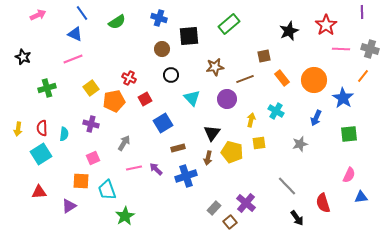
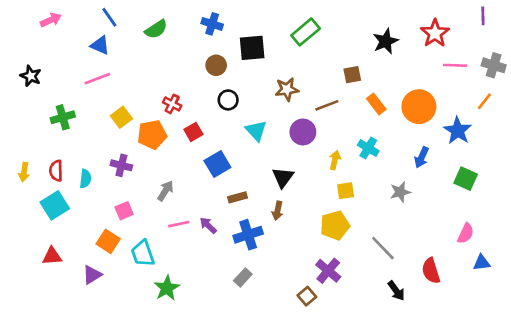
green square: (349, 134) -> (466, 179), turned 30
yellow pentagon: (232, 152) -> (335, 225), moved, turned -30
orange square: (81, 181) -> (108, 241), turned 30
gray rectangle: (214, 208) -> (243, 277), moved

